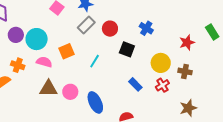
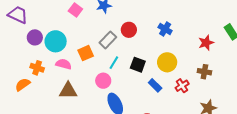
gray rectangle: (86, 25) -> (108, 40), moved
black square: (127, 49) -> (138, 65), moved
yellow circle: (161, 63) -> (167, 62), moved
pink circle: (70, 92) -> (103, 81), moved

